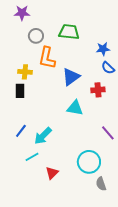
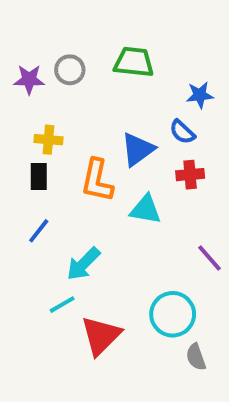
purple star: (22, 13) -> (29, 80), moved
orange L-shape: (47, 58) -> (97, 180), moved
blue semicircle: (108, 68) -> (182, 132), moved
blue line: (21, 131) -> (39, 231), moved
red triangle: (52, 173) -> (101, 336), size x1.6

